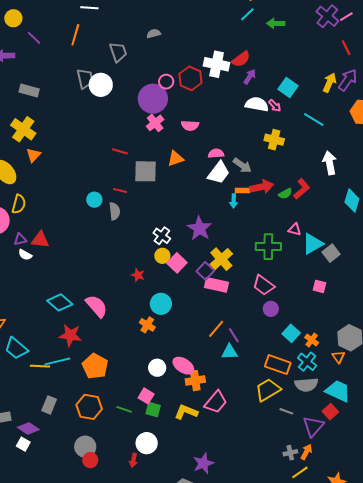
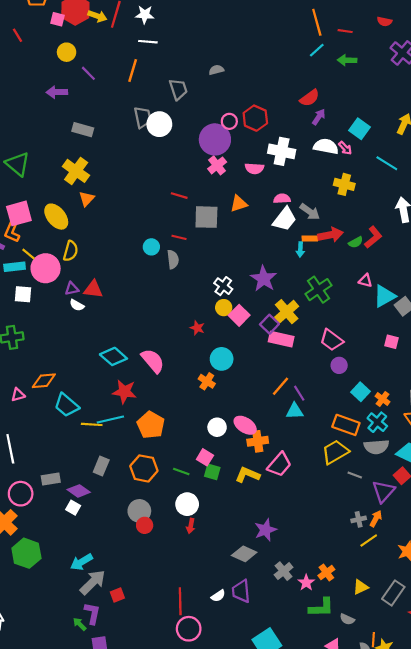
white cross: (217, 64) -> (282, 151), moved
green cross: (268, 247) -> (318, 290), moved, turned -35
white circle: (147, 443) -> (187, 504), moved

